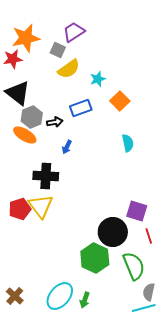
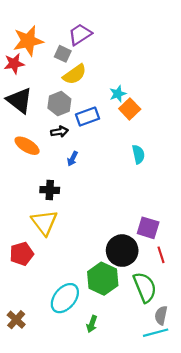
cyan star: (98, 79) -> (118, 94), moved
gray hexagon: (32, 117) -> (59, 104), moved
black cross: (46, 176) -> (50, 190), size x0.7
red pentagon: (20, 209) -> (22, 254), moved
cyan ellipse: (60, 296) -> (65, 298), moved

